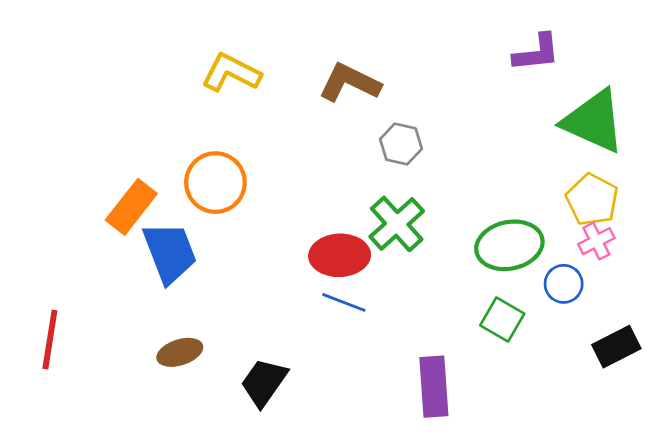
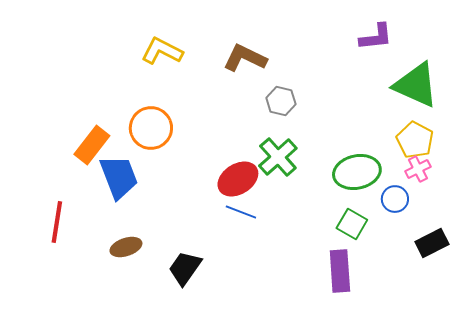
red ellipse: (340, 255) -> (238, 179), turned -30
red line: (50, 340) -> (57, 222), moved
purple rectangle: (434, 387) -> (340, 271), moved

